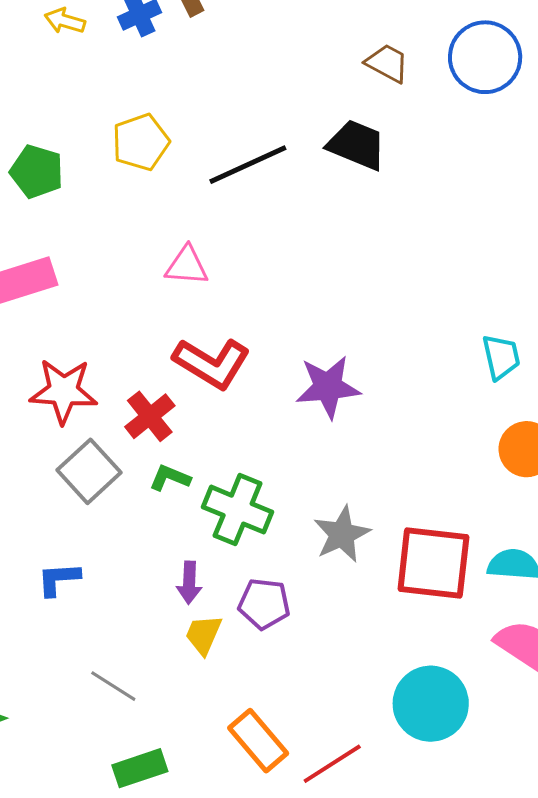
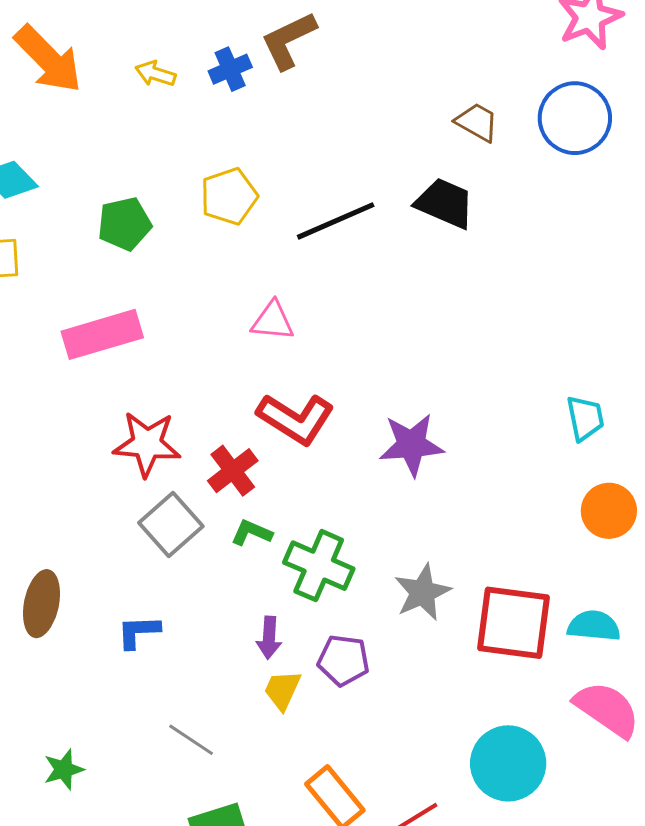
green pentagon: (37, 172) -> (124, 224), turned -30

